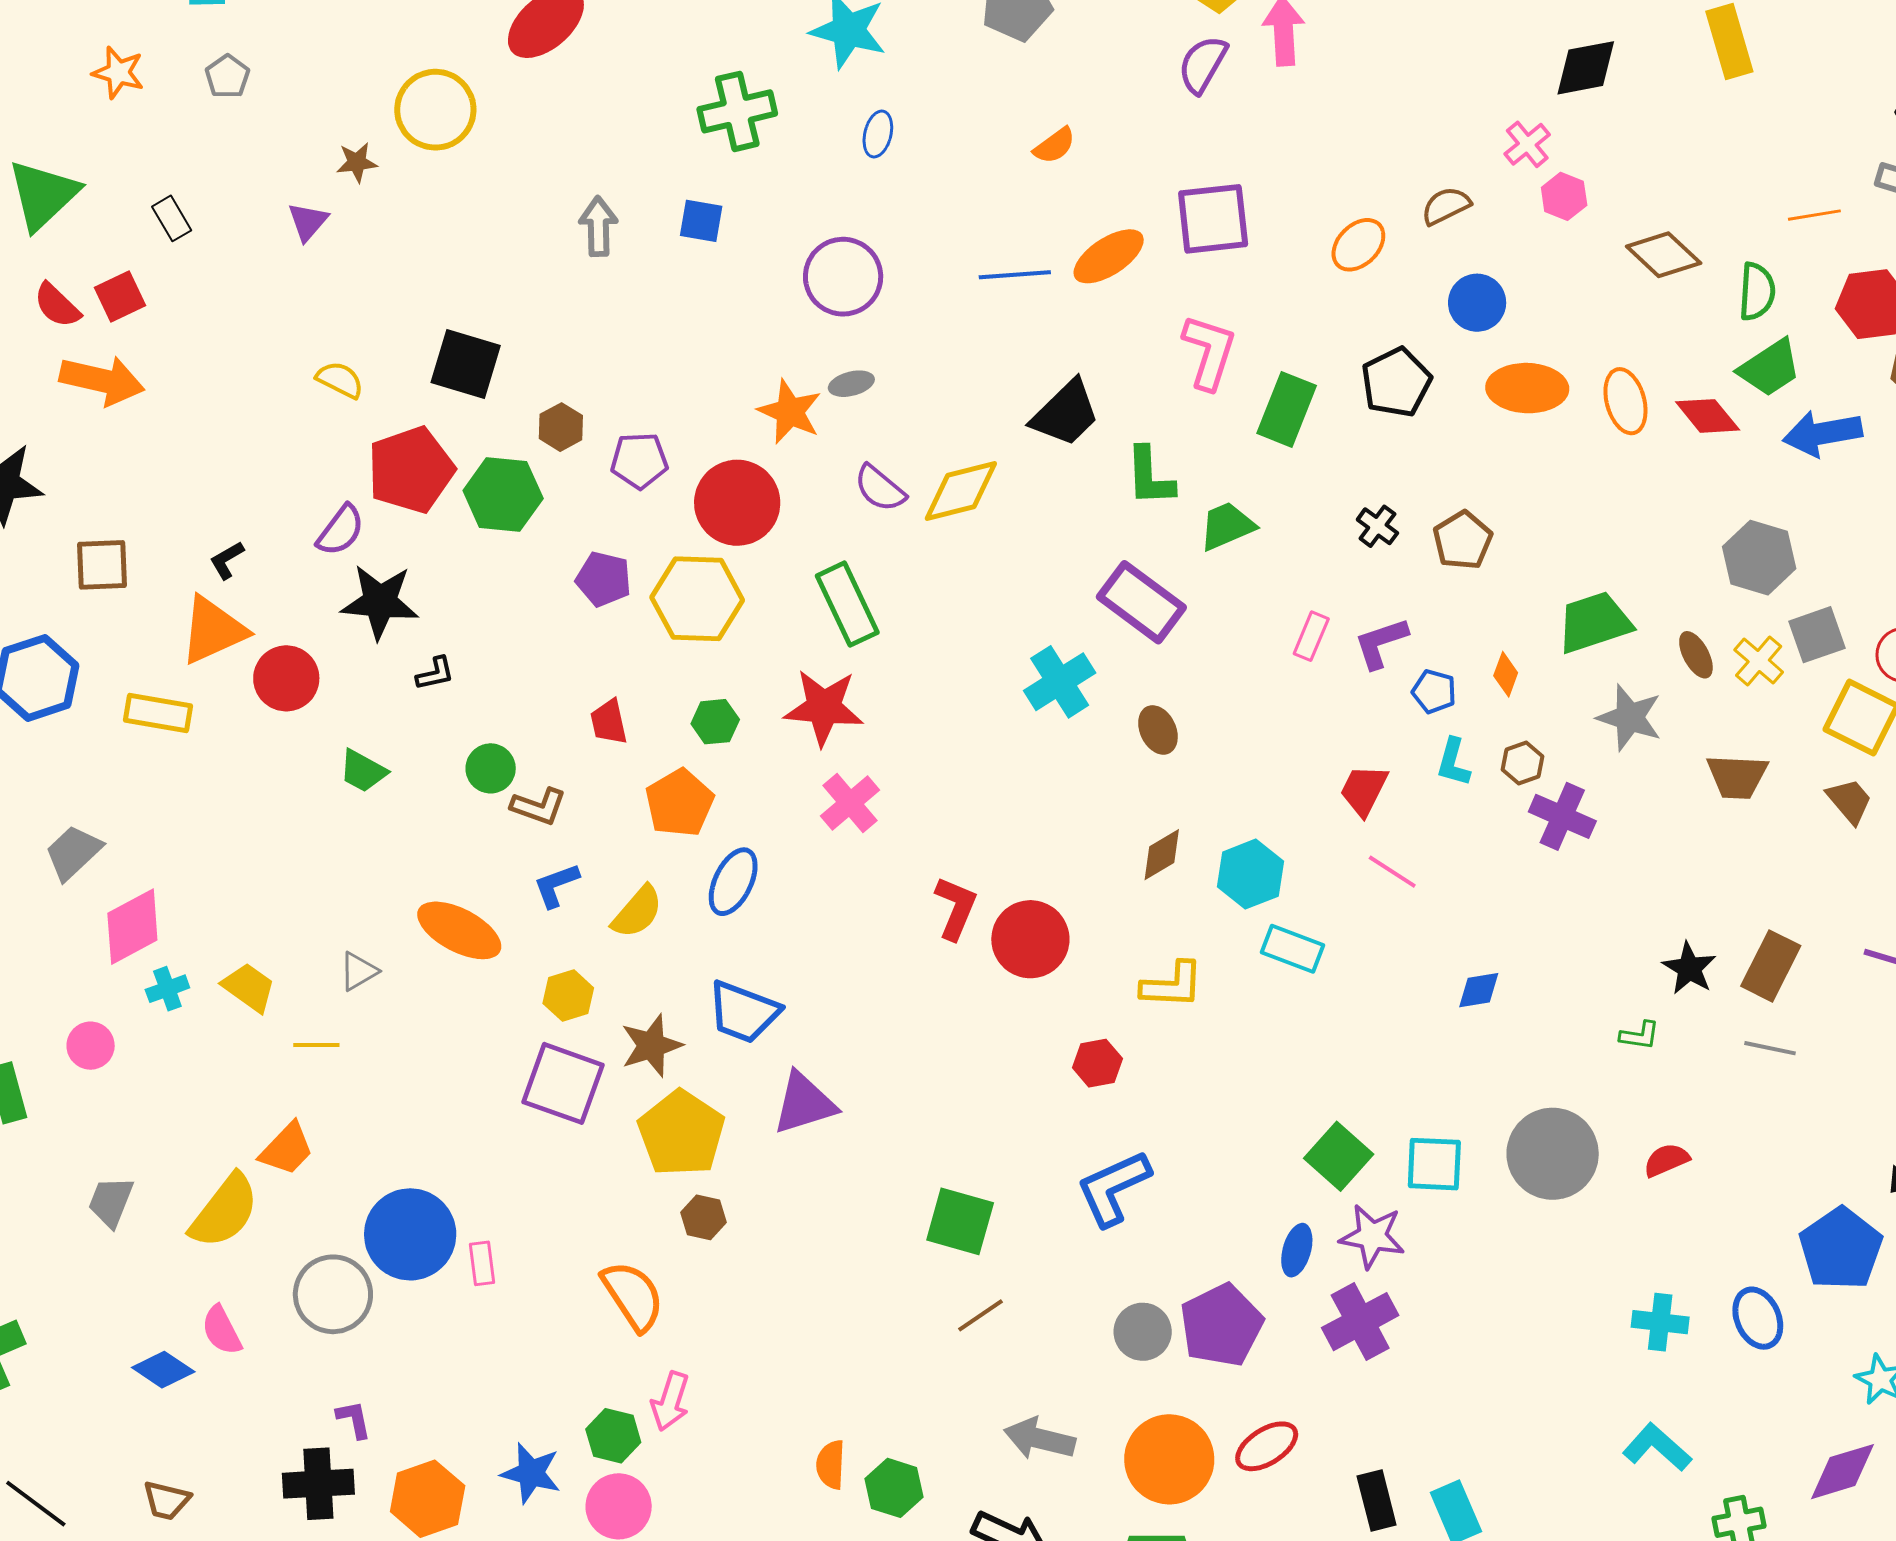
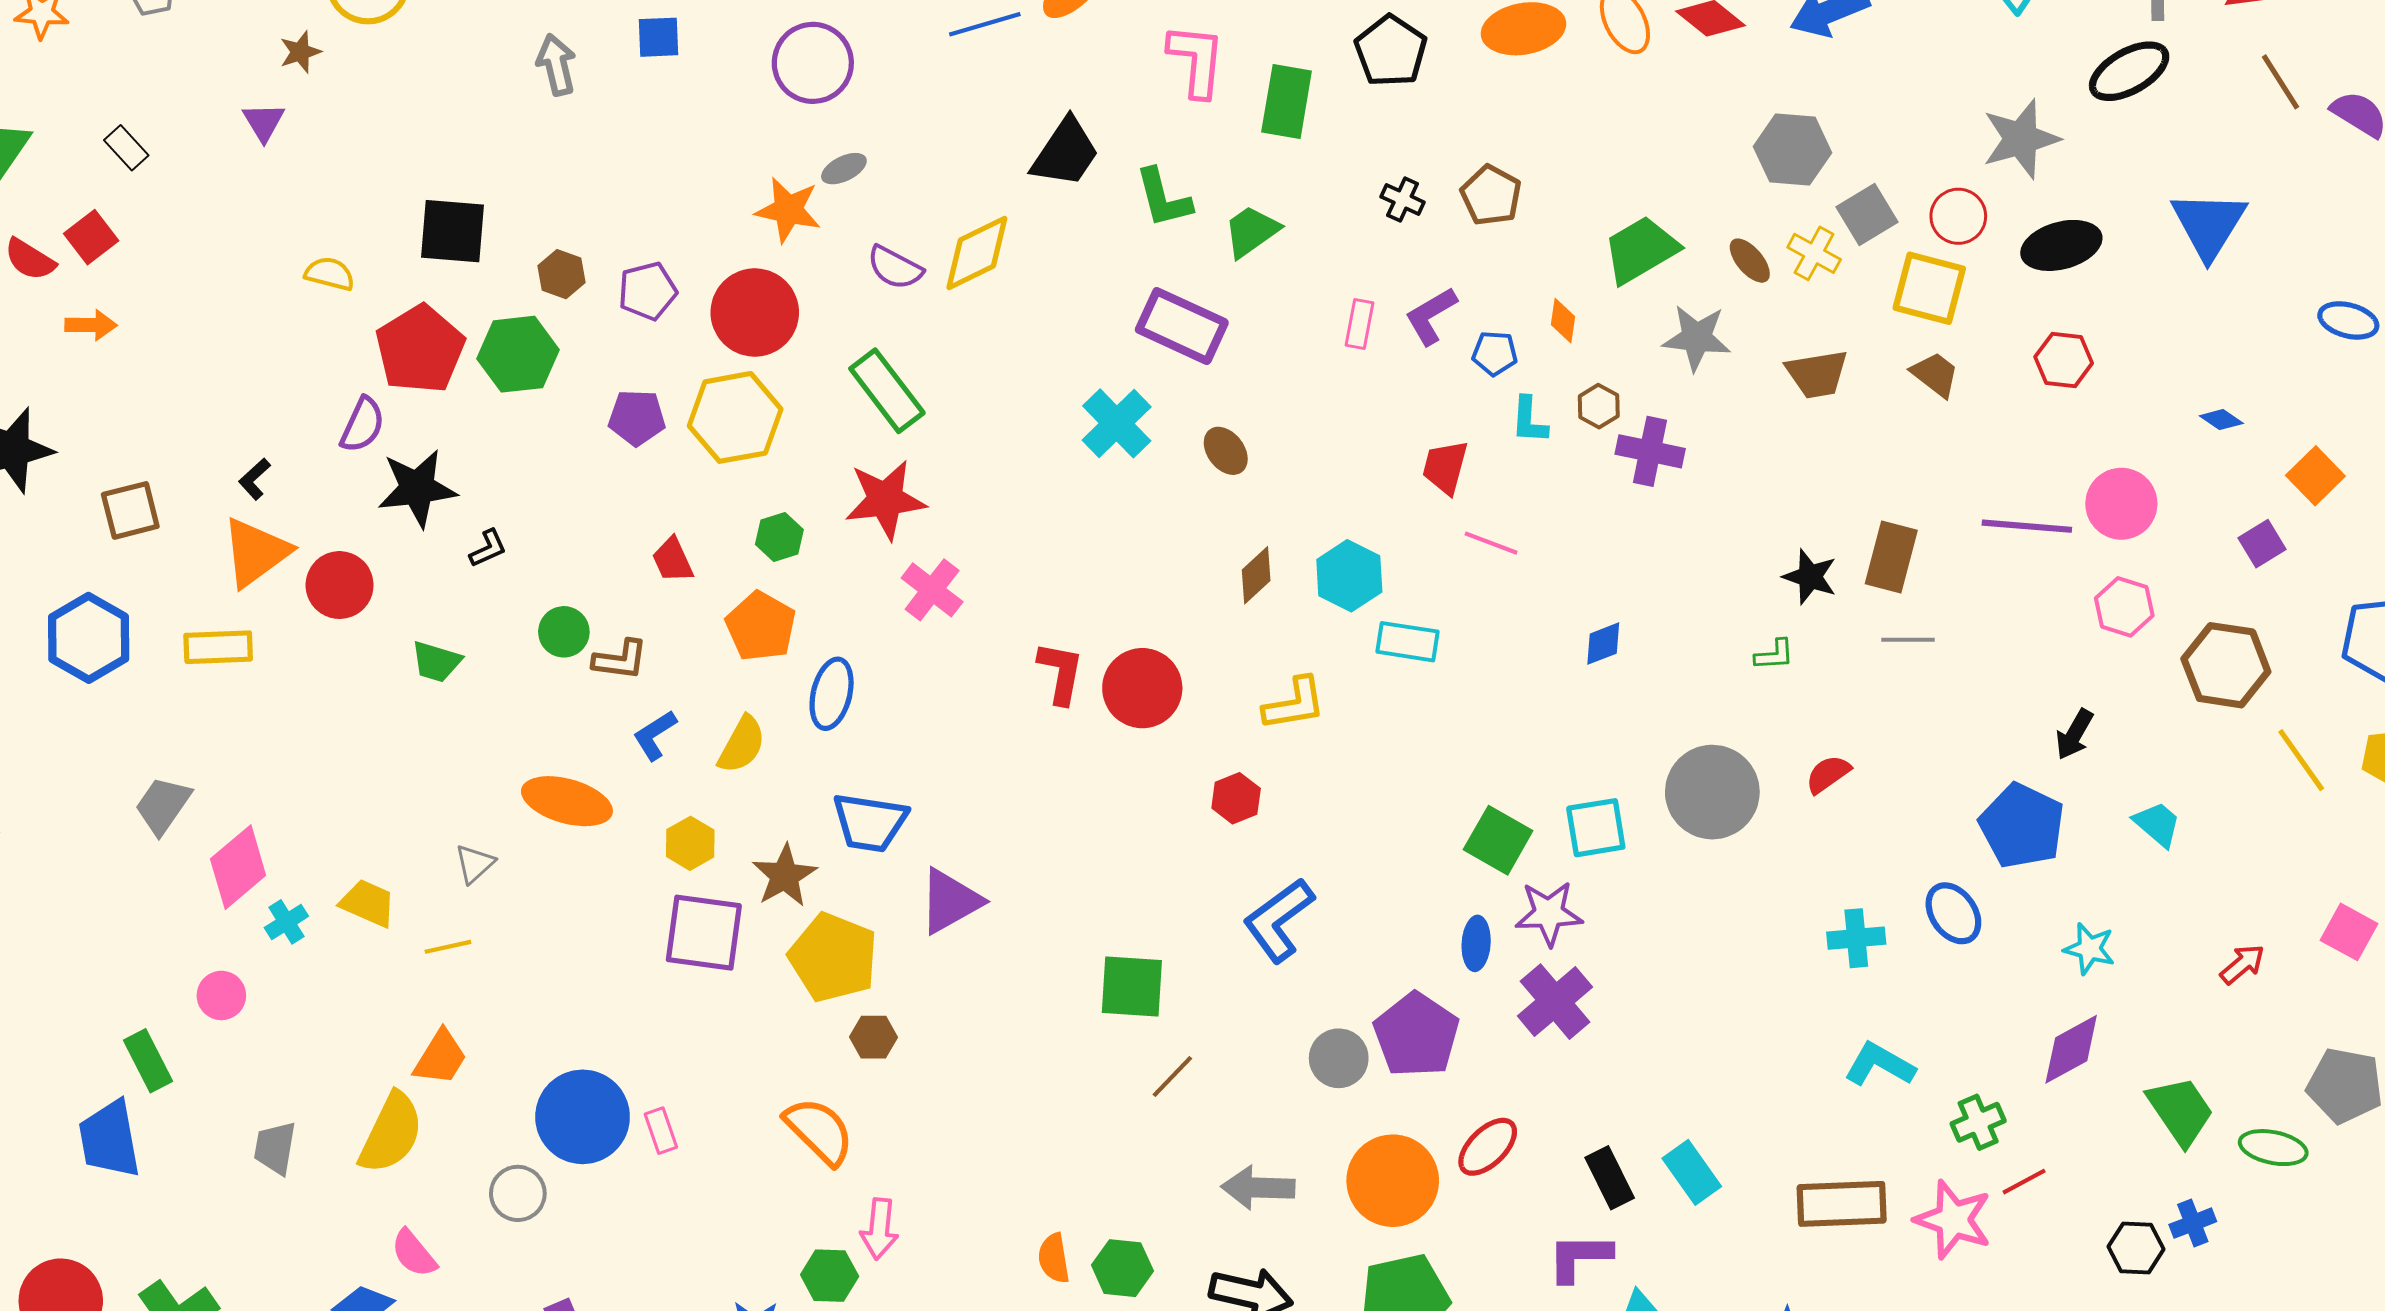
orange arrow: (102, 380) -> (91, 325), size x0.6
gray circle: (333, 1294) -> (518, 1193), size x0.7

